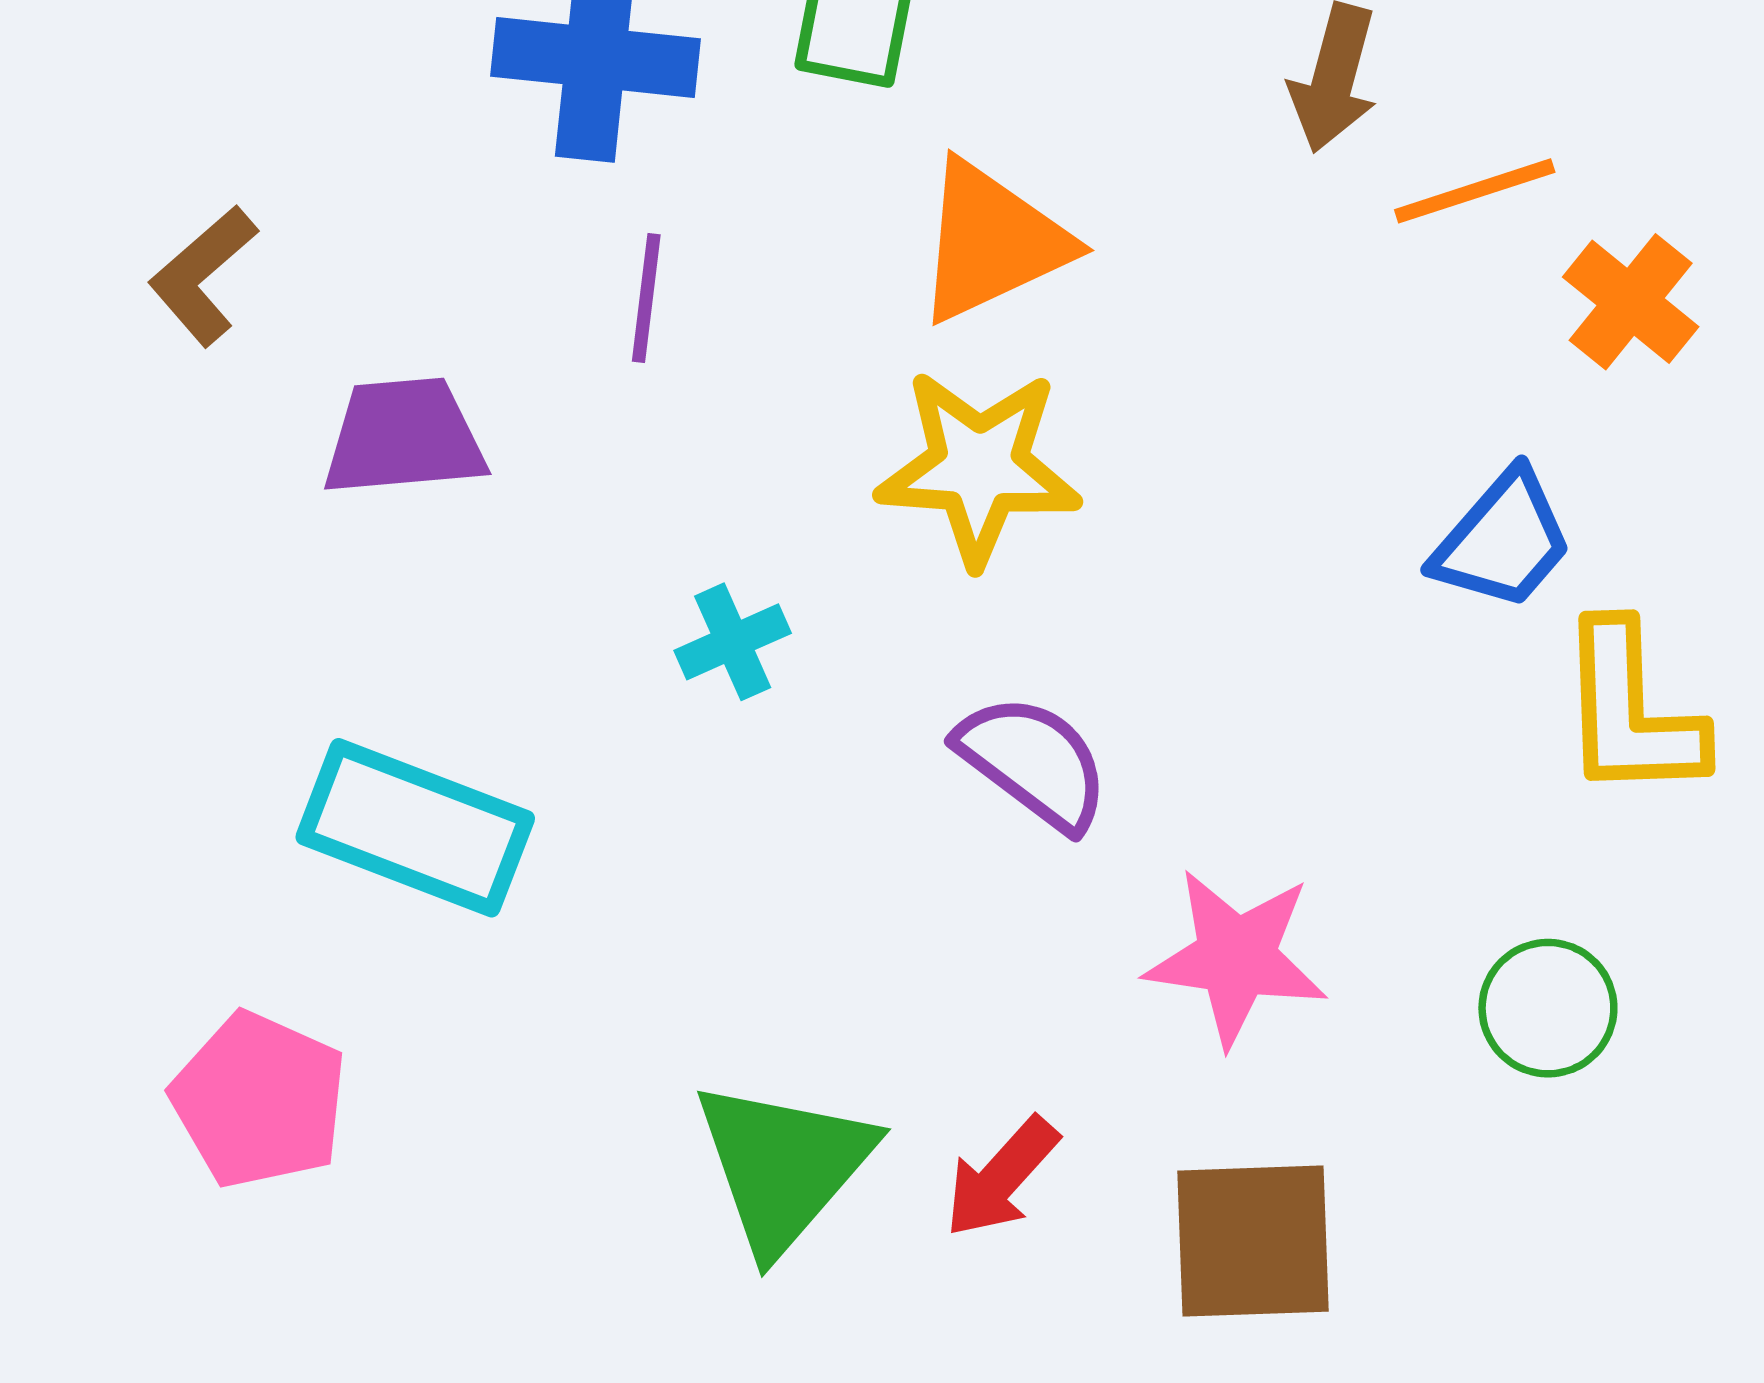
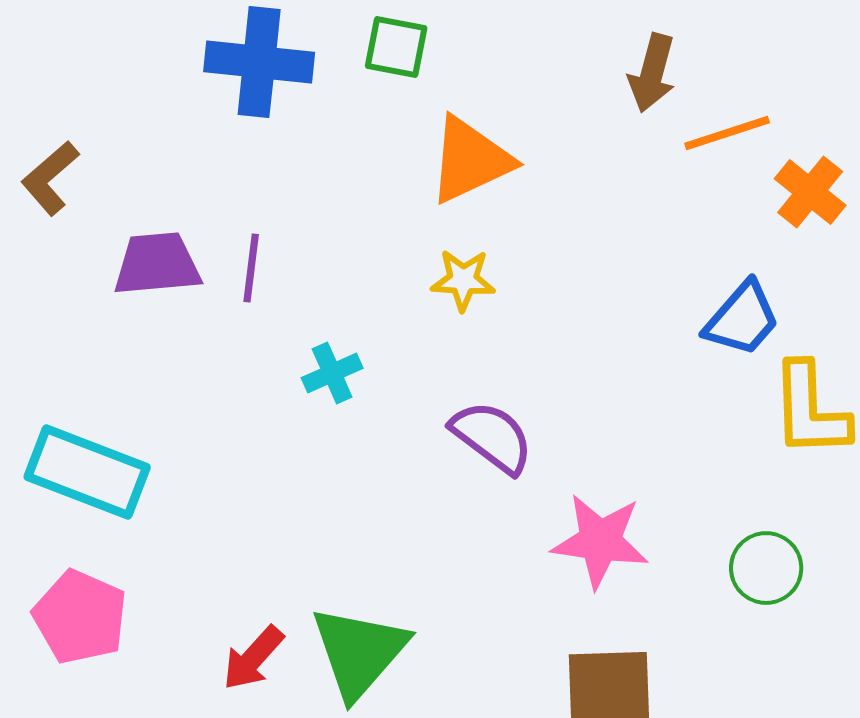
purple line: (646, 298) -> (251, 268), moved
yellow star: (979, 467) -> (463, 280), size x0.6
cyan rectangle: (415, 828) -> (87, 472), moved
red arrow: (1001, 1177) -> (253, 658), moved

